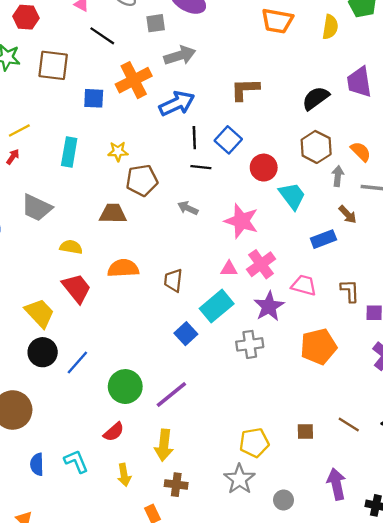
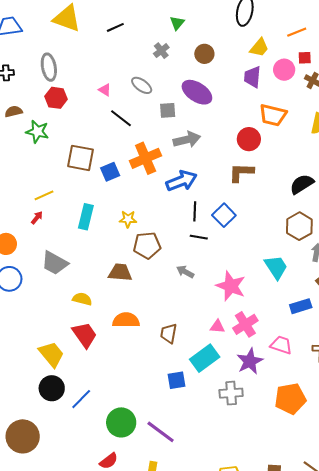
brown square: (53, 65) -> (81, 158), moved
blue square: (94, 98) -> (110, 172), turned -30
red circle: (264, 168) -> (249, 139), moved
blue square: (186, 334) -> (177, 380), turned 30
purple line: (171, 394) -> (161, 432), turned 72

